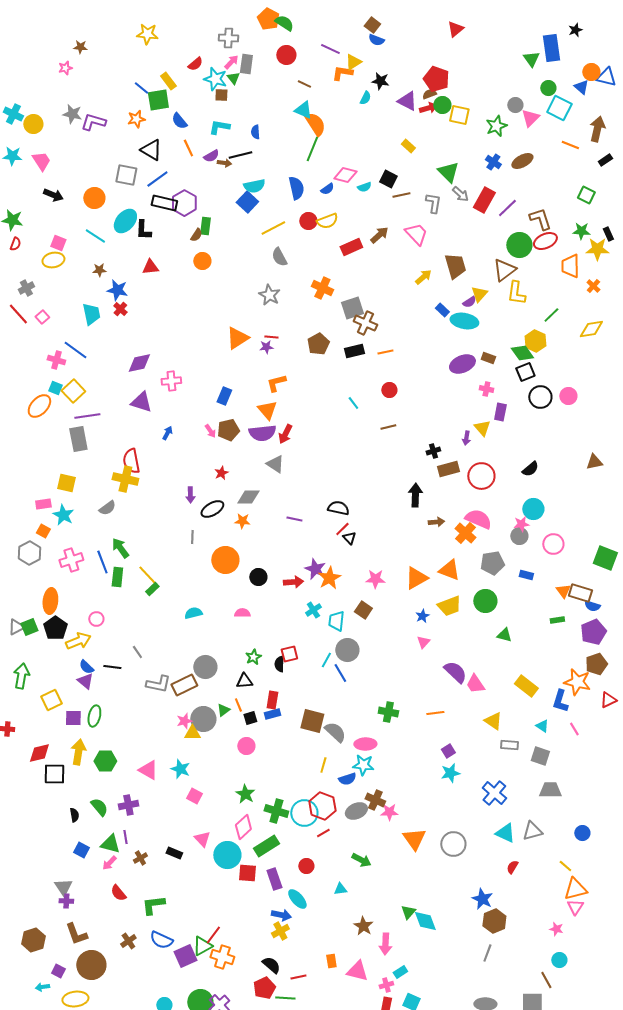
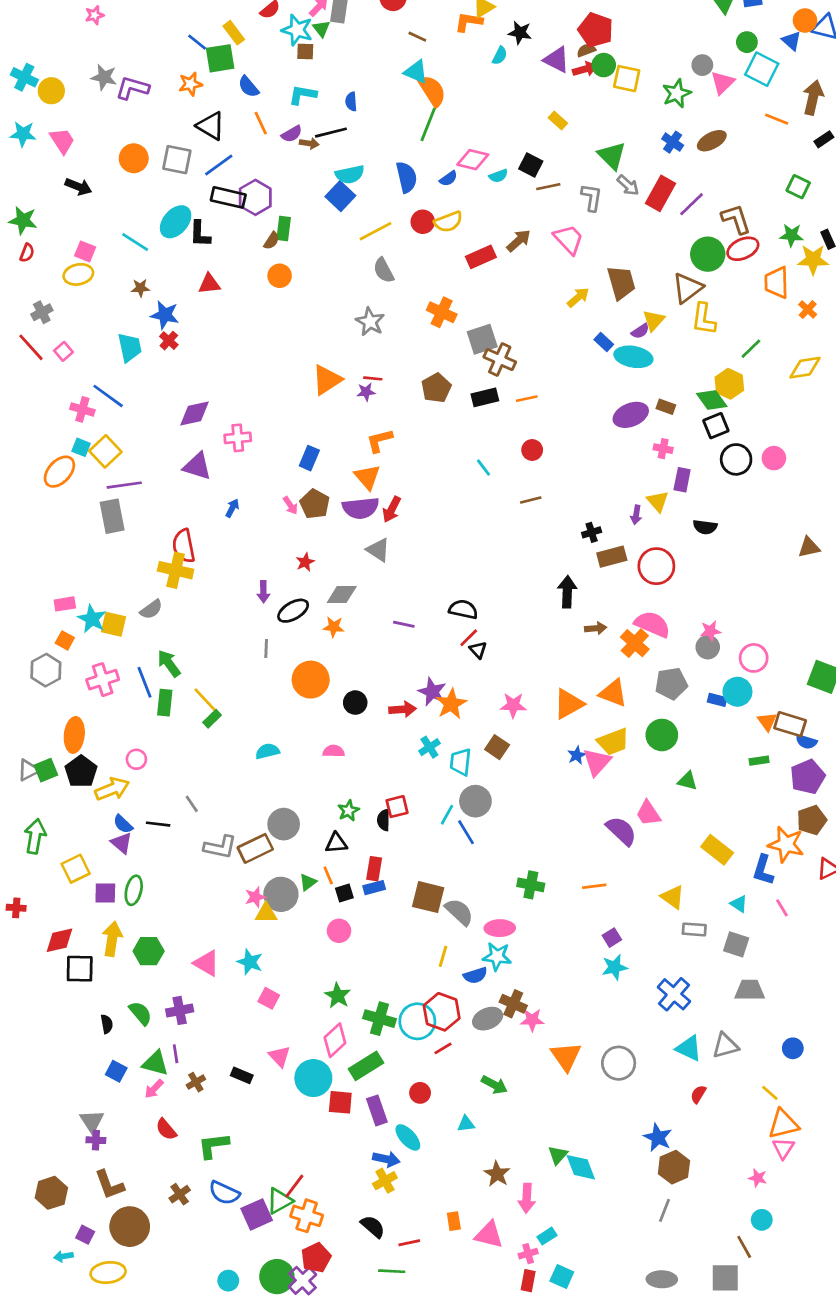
orange circle: (94, 198) -> (134, 158), moved
brown pentagon: (228, 430) -> (315, 504), turned -30
black semicircle: (530, 469) -> (705, 527), moved, turned 48
yellow square: (66, 483) -> (113, 624), moved
cyan circle: (533, 509) -> (737, 692), moved
pink triangle: (423, 642) -> (597, 762), moved, size x1.6
pink trapezoid: (475, 684) -> (648, 813), moved
red pentagon: (264, 988) -> (316, 1258), moved

